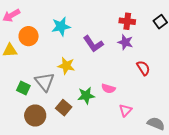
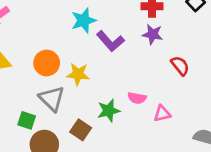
cyan star: (61, 26) -> (84, 20), moved
orange circle: (29, 36) -> (47, 63), moved
green square: (23, 88) -> (27, 120), moved
pink triangle: (125, 110) -> (162, 114), moved, turned 40

